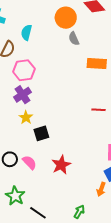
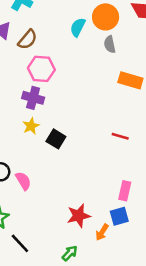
cyan semicircle: (26, 32) -> (78, 27), moved
purple cross: (23, 95) -> (33, 98), turned 36
black square: (41, 133) -> (56, 139), moved, turned 35
red star: (61, 165) -> (79, 216), moved

